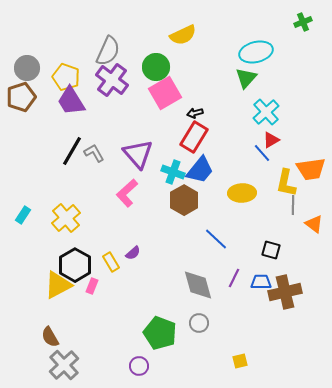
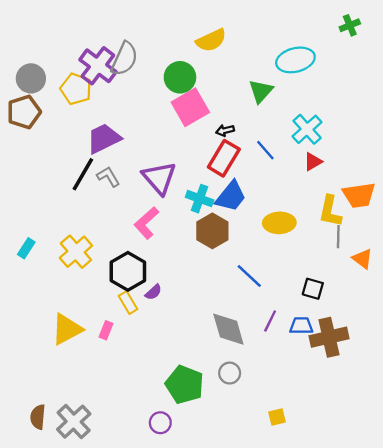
green triangle: (246, 78) -> (261, 91), moved
purple cross: (112, 80) -> (98, 66), moved
purple trapezoid: (71, 101) -> (104, 139), moved, turned 96
blue line: (262, 153) -> (265, 150), moved
black hexagon: (75, 265) -> (128, 271), moved
brown semicircle: (50, 337) -> (38, 417), moved, turned 35

